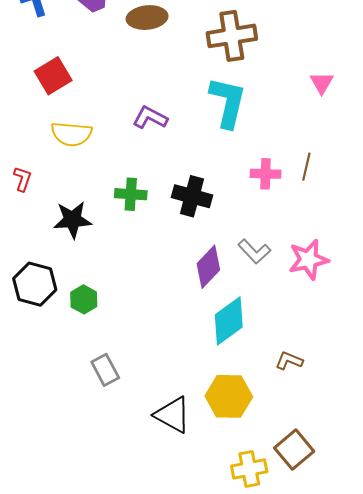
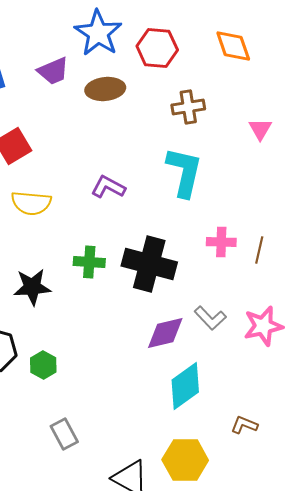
brown cross: (232, 36) -> (188, 107), size x0.7
pink triangle: (322, 83) -> (260, 129), moved
brown line: (306, 167) -> (259, 250), moved
black cross: (192, 196) -> (149, 264), size x1.4
purple diamond: (208, 267) -> (165, 333), turned 33

